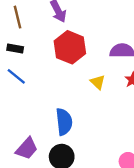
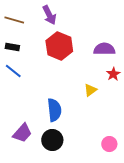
brown line: (17, 17) -> (14, 20), turned -60
yellow triangle: (98, 82) -> (90, 90), moved, turned 40

